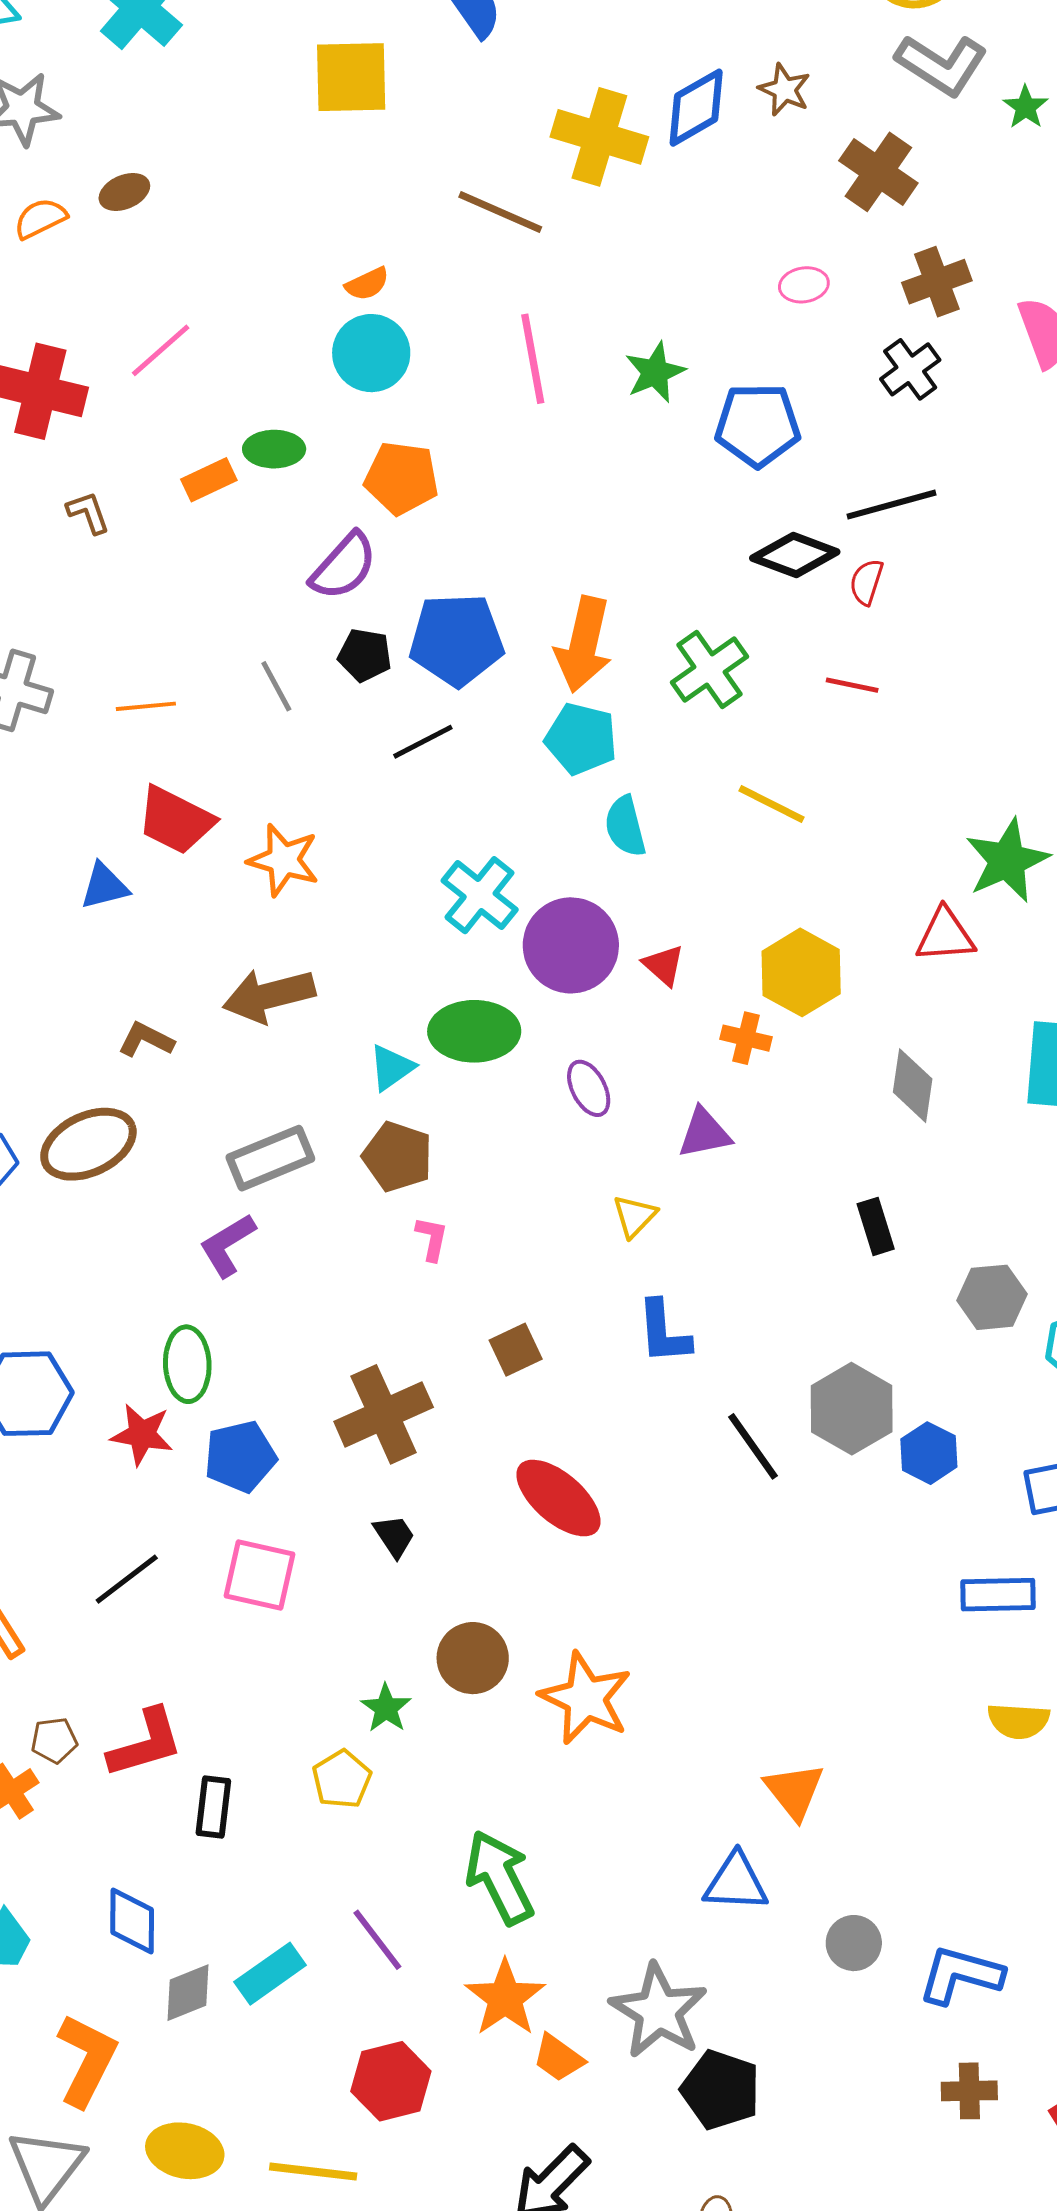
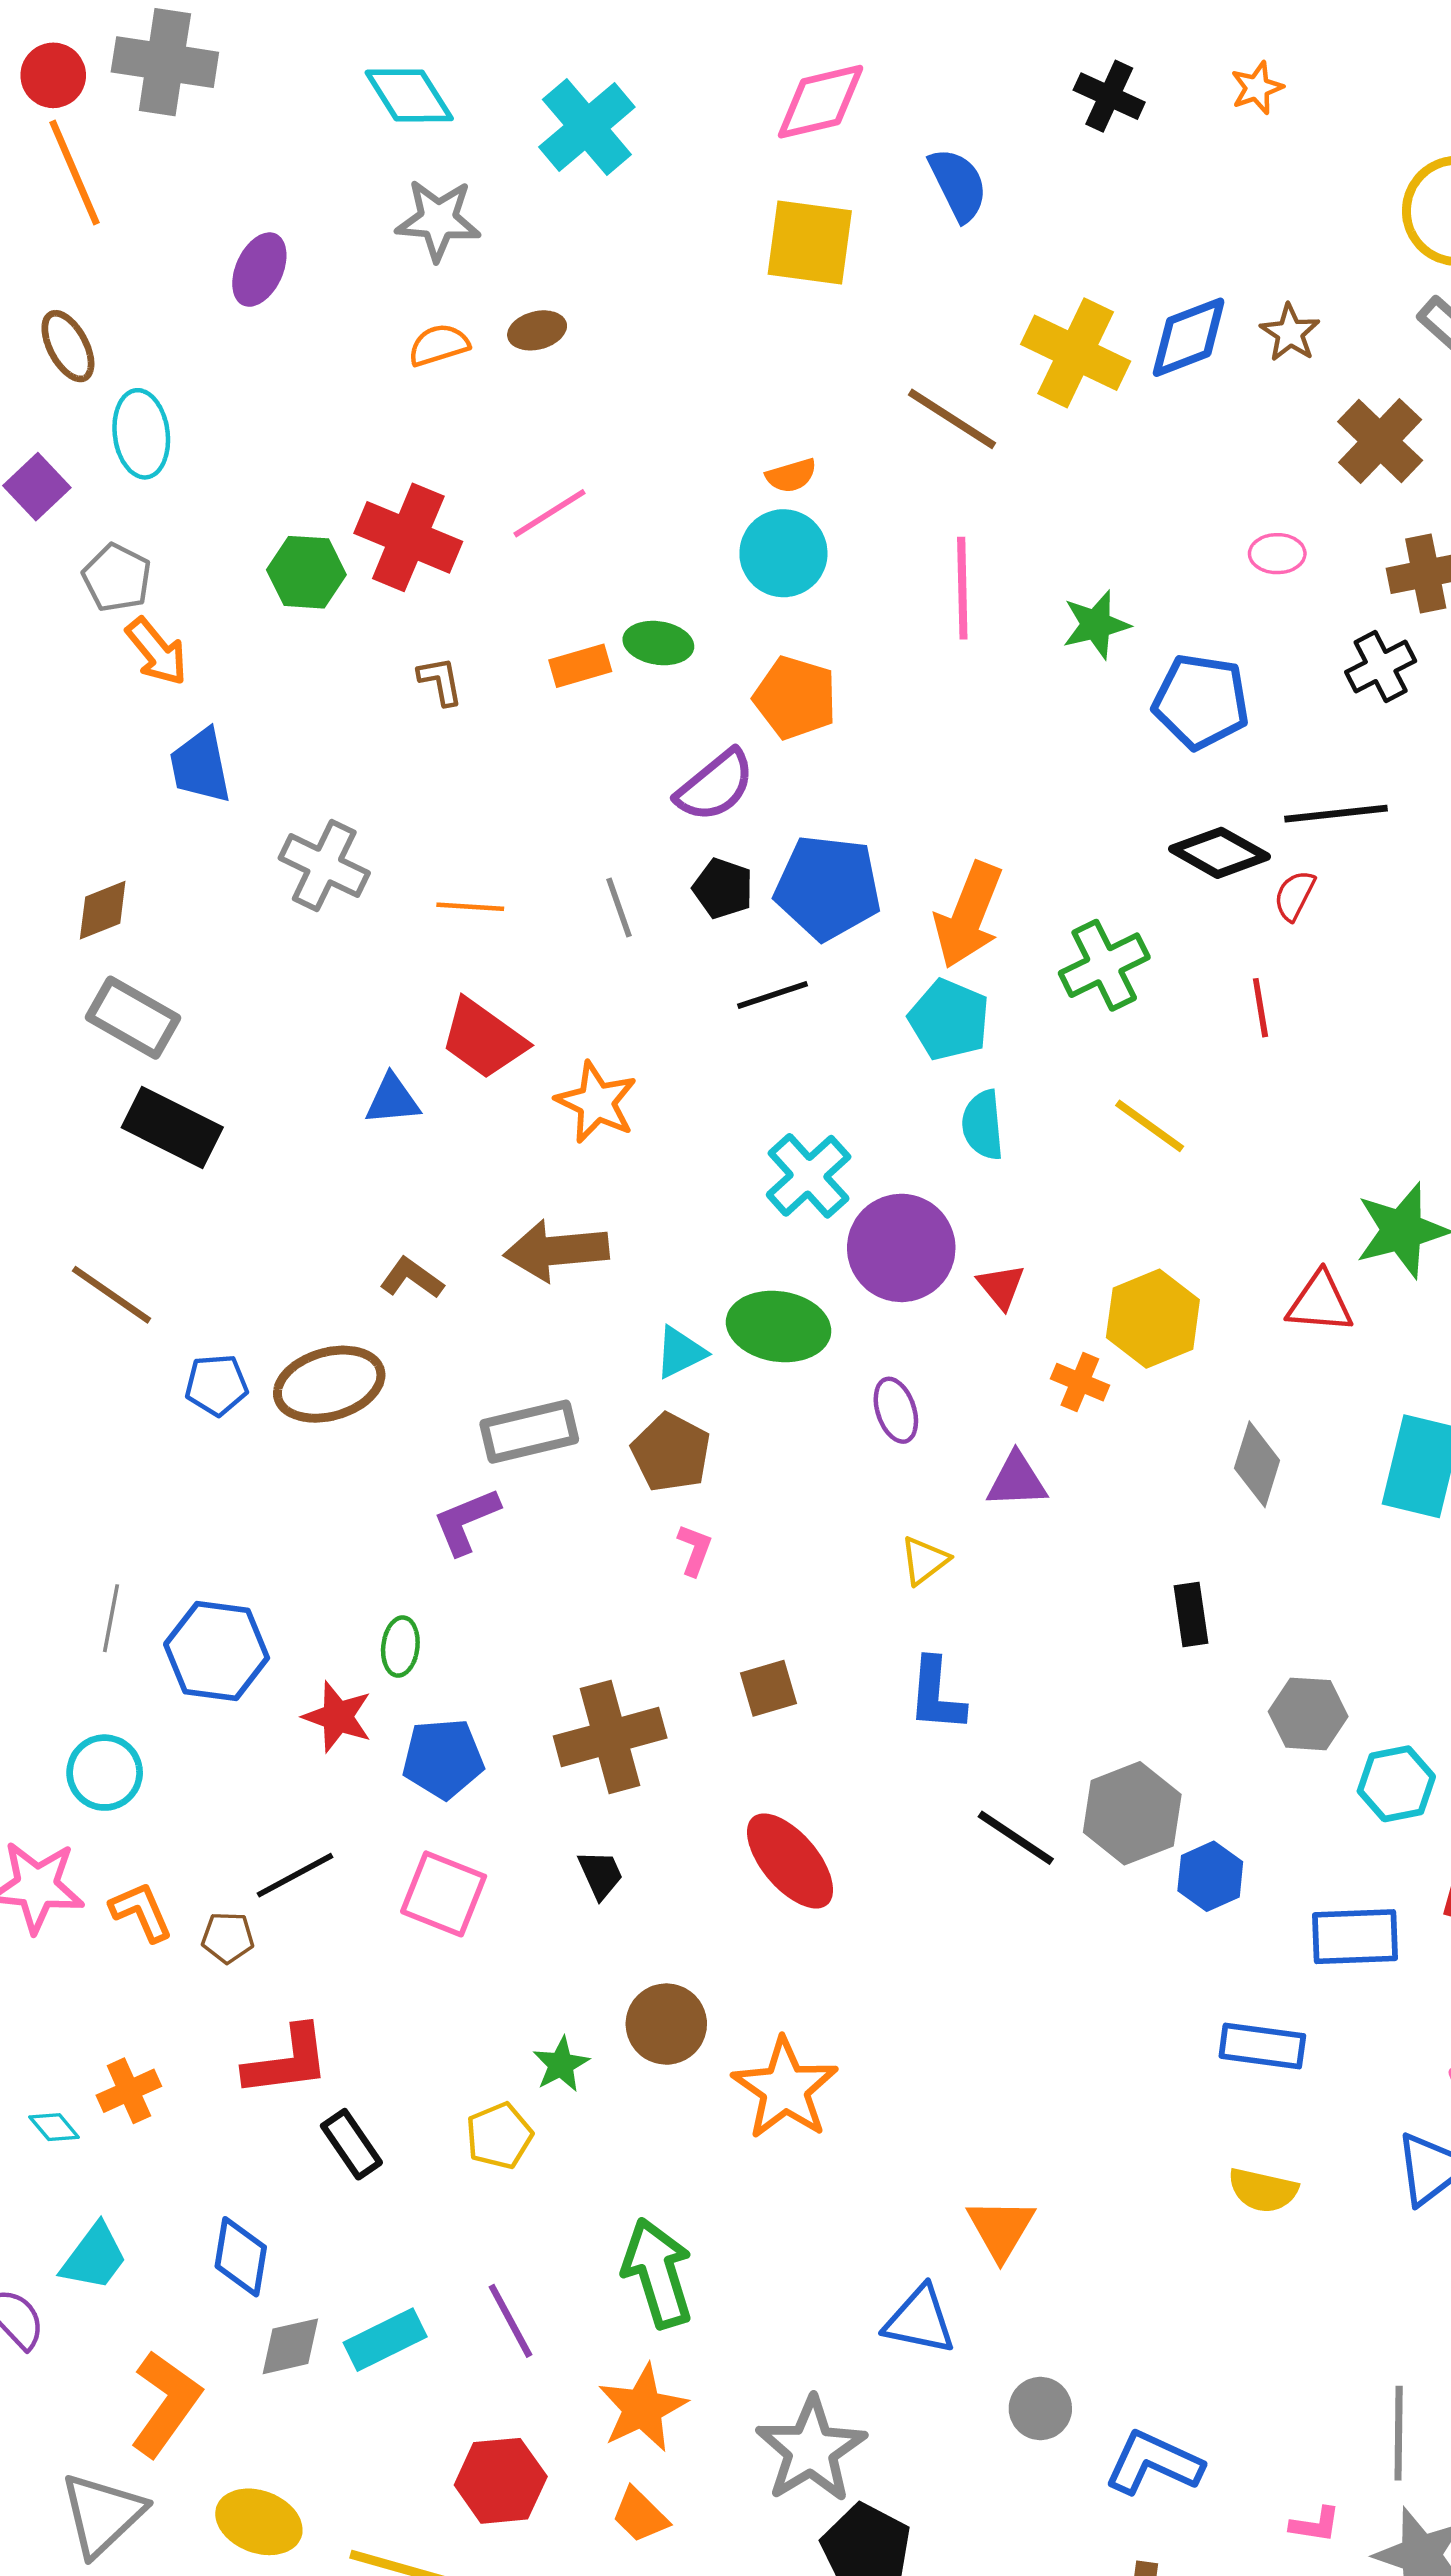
red line: (852, 685) -> (1260, 1008), turned 60
green ellipse: (187, 1364) -> (400, 1647), size x0.7
black line: (753, 1446) -> (1016, 1838), turned -30
brown pentagon: (54, 1740) -> (228, 1938), moved
black rectangle: (213, 1807) -> (351, 2144), turned -50
orange trapezoid: (558, 2058) -> (640, 2515), moved

